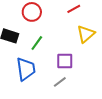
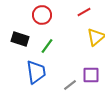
purple square: (65, 61) -> (91, 75), moved

